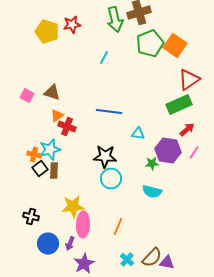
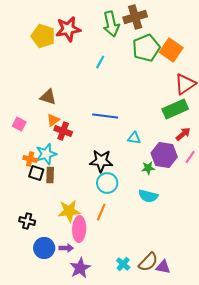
red star: (72, 24) -> (68, 29), size x1.4
pink square: (27, 96) -> (19, 124), moved
black square: (40, 168) -> (36, 173), turned -35
orange line: (118, 226) -> (101, 212), moved
purple arrow: (70, 244) -> (66, 248), turned -112

